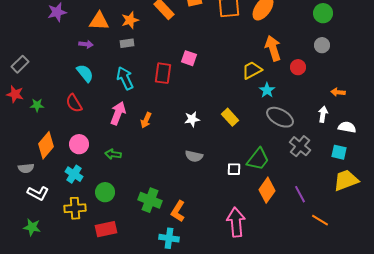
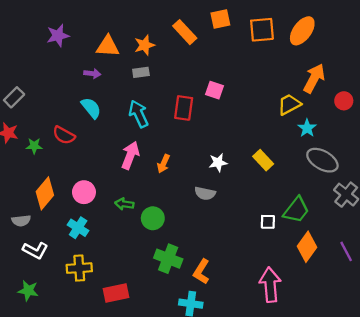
orange arrow: (273, 48) -> (314, 78), turned 45
red semicircle: (74, 103) -> (64, 135), moved, turned -30
gray semicircle: (194, 156) -> (205, 193), moved
green circle: (105, 192) -> (153, 218), moved

